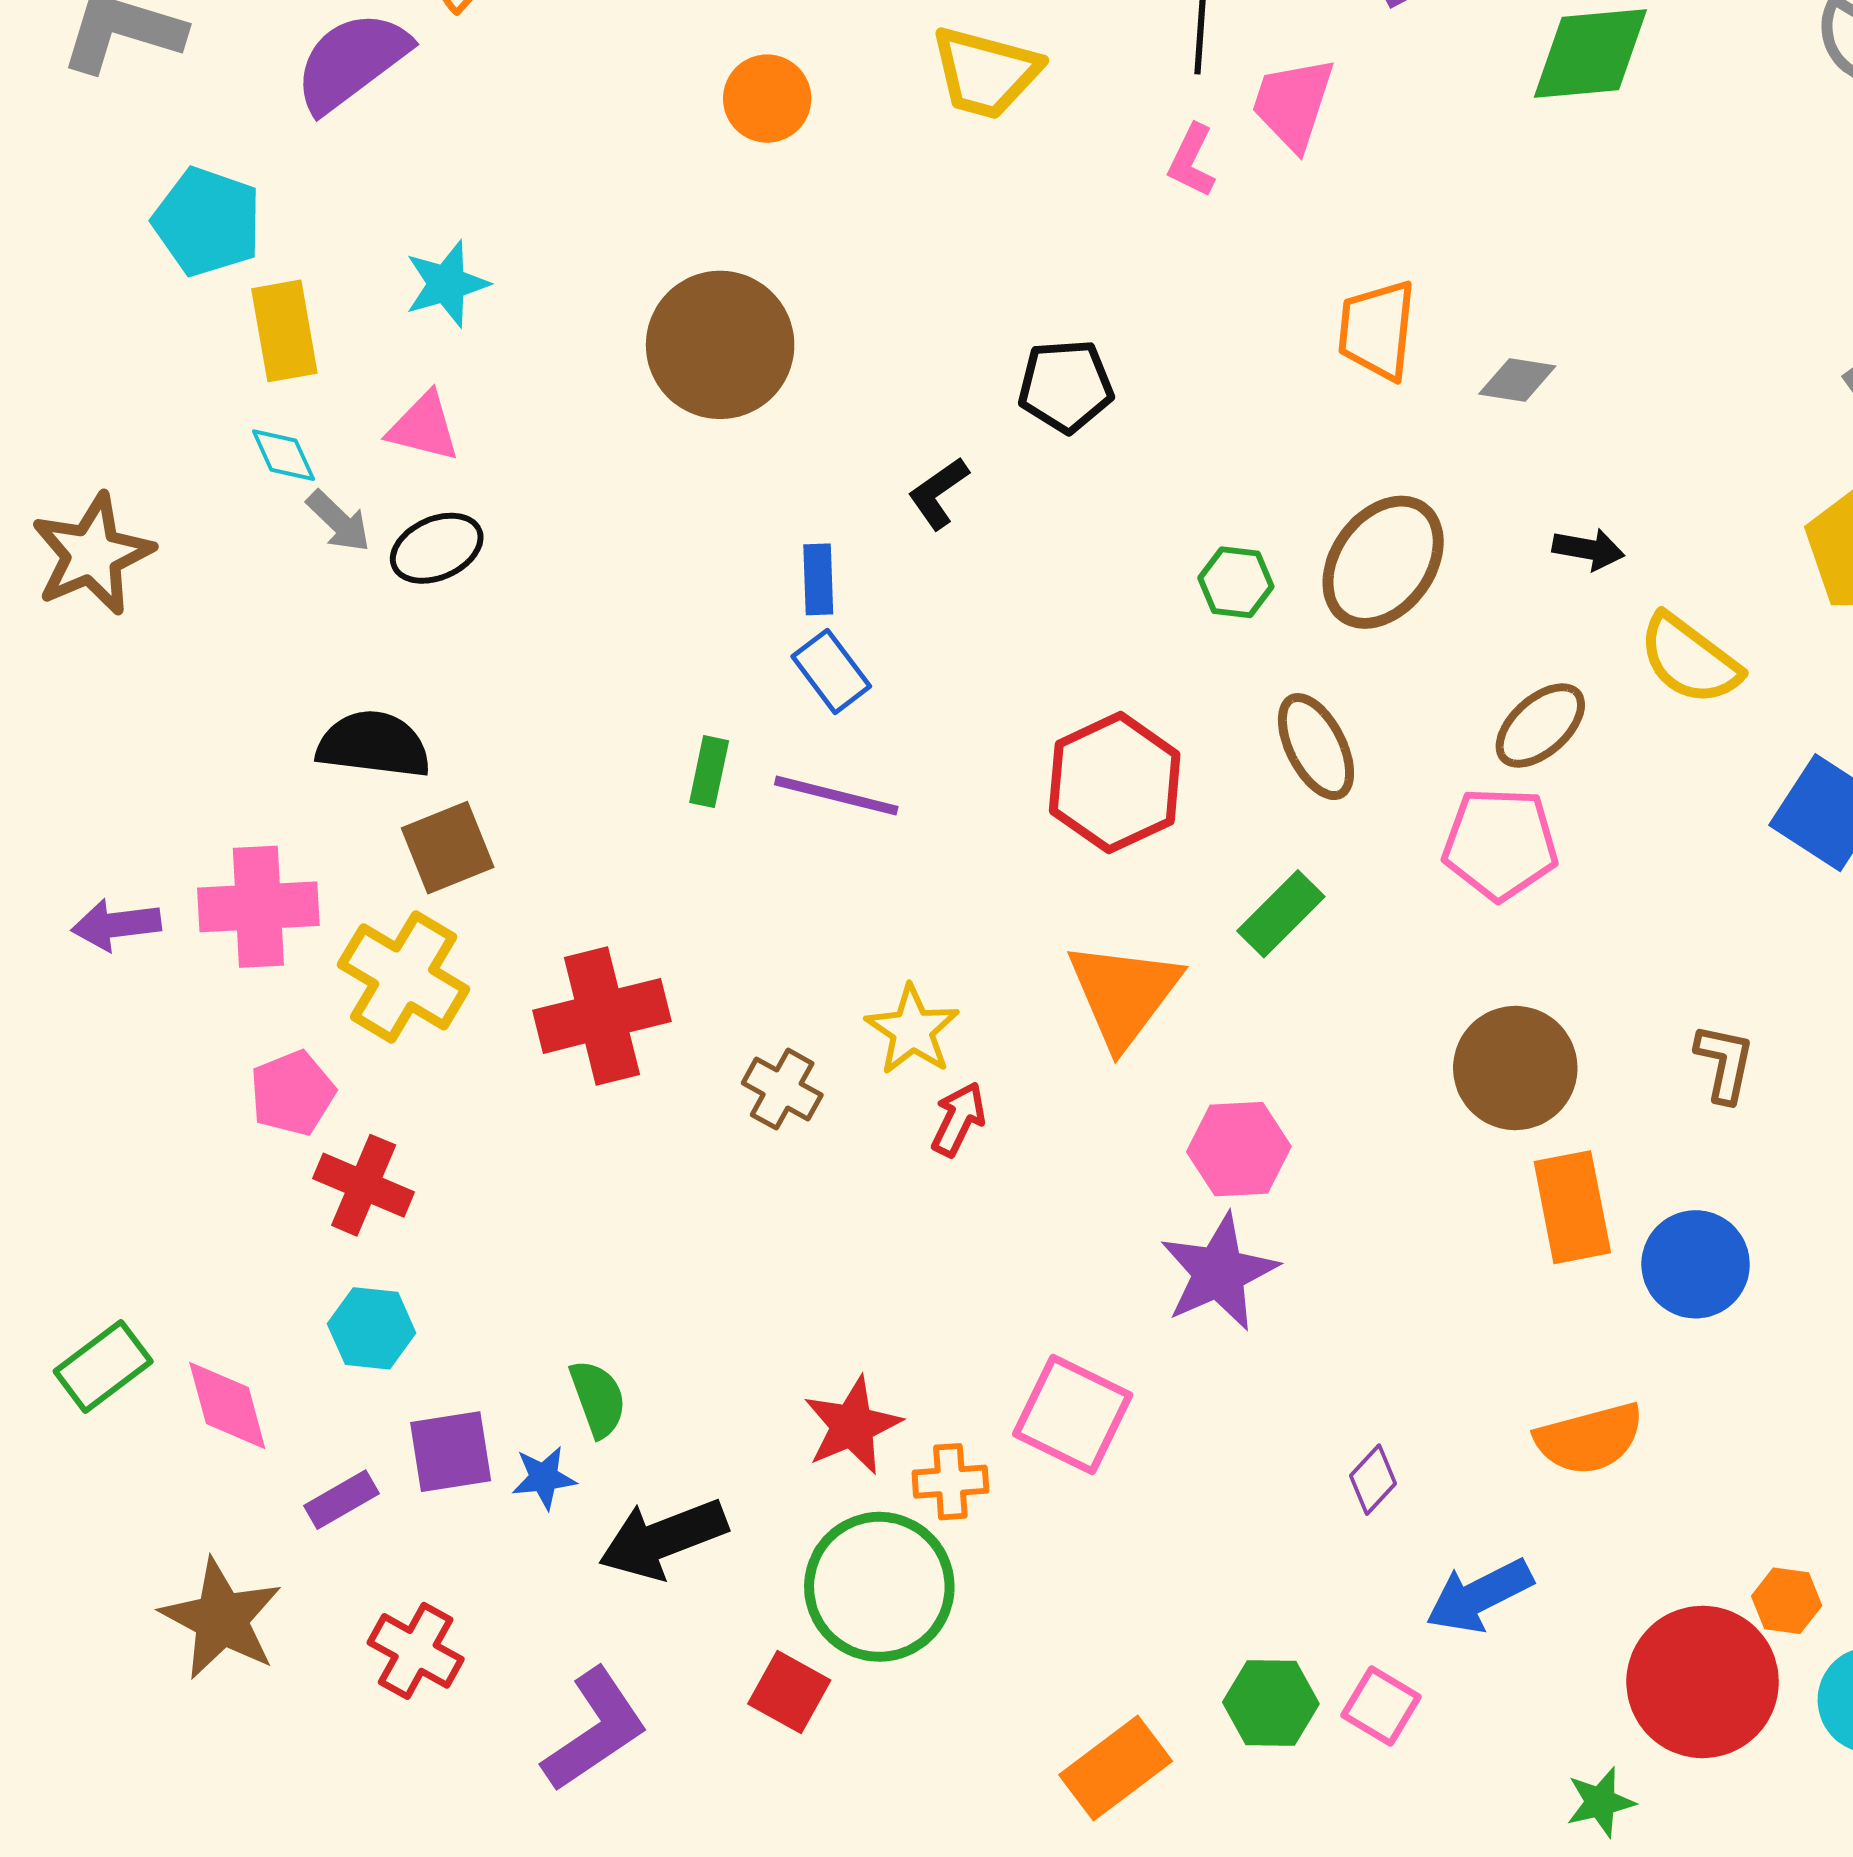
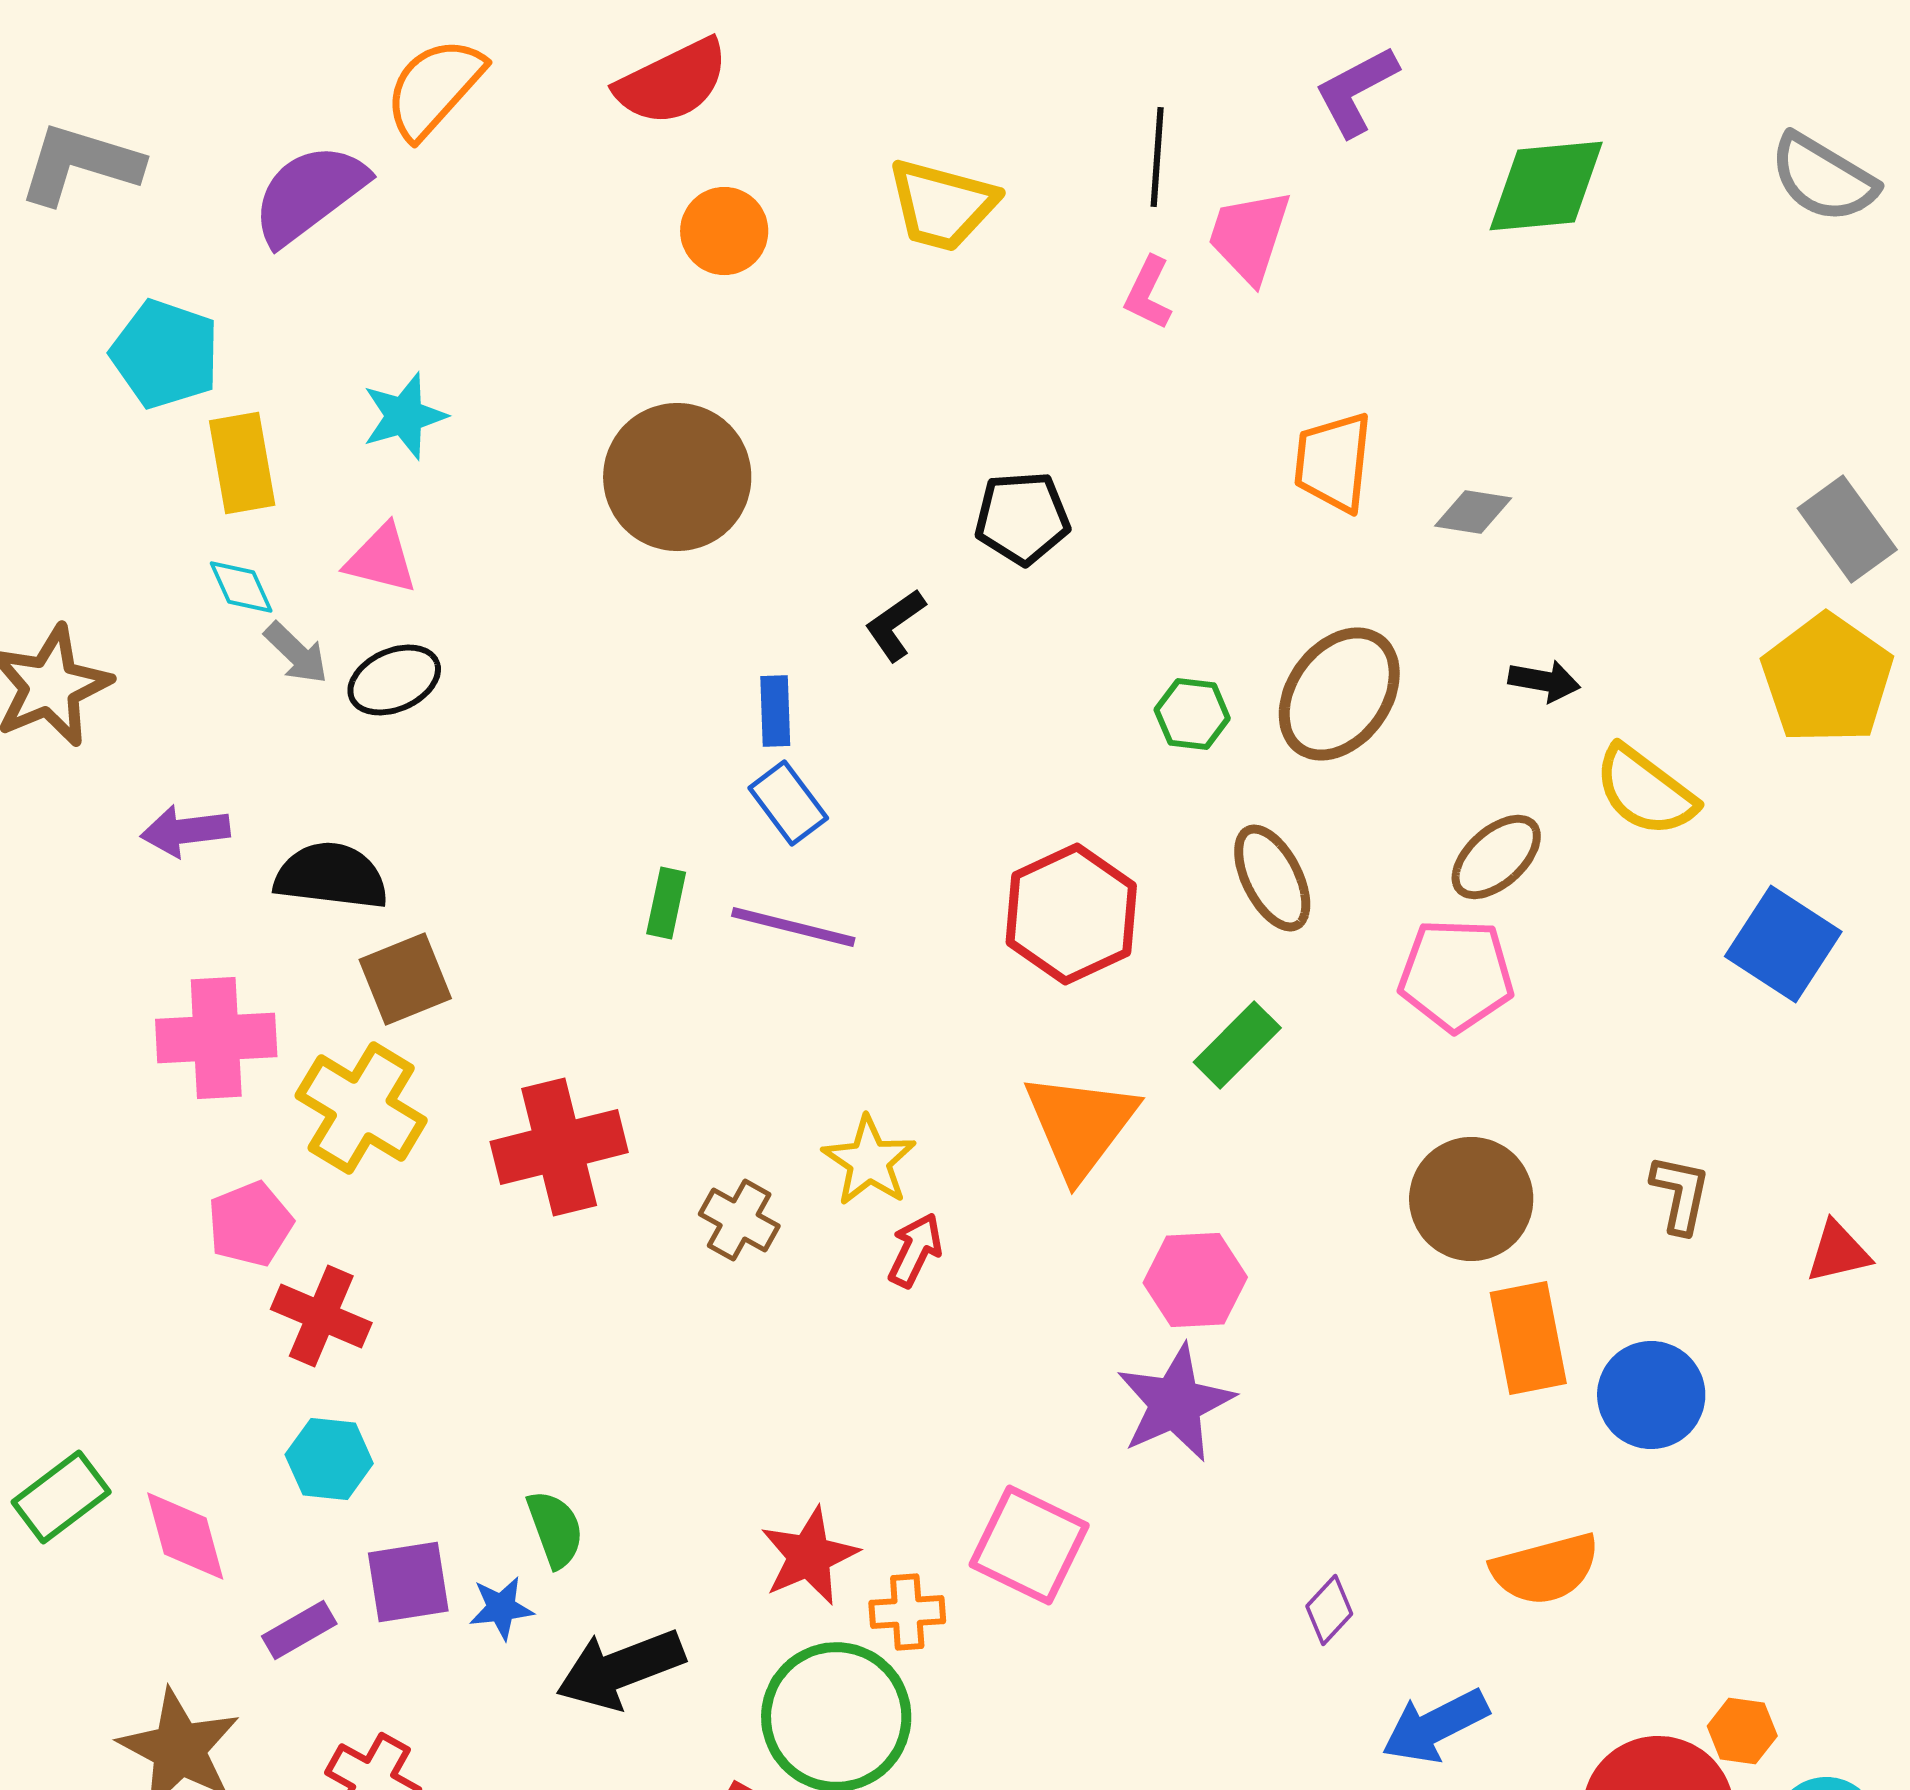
purple arrow: (116, 925) -> (185, 831), moved

